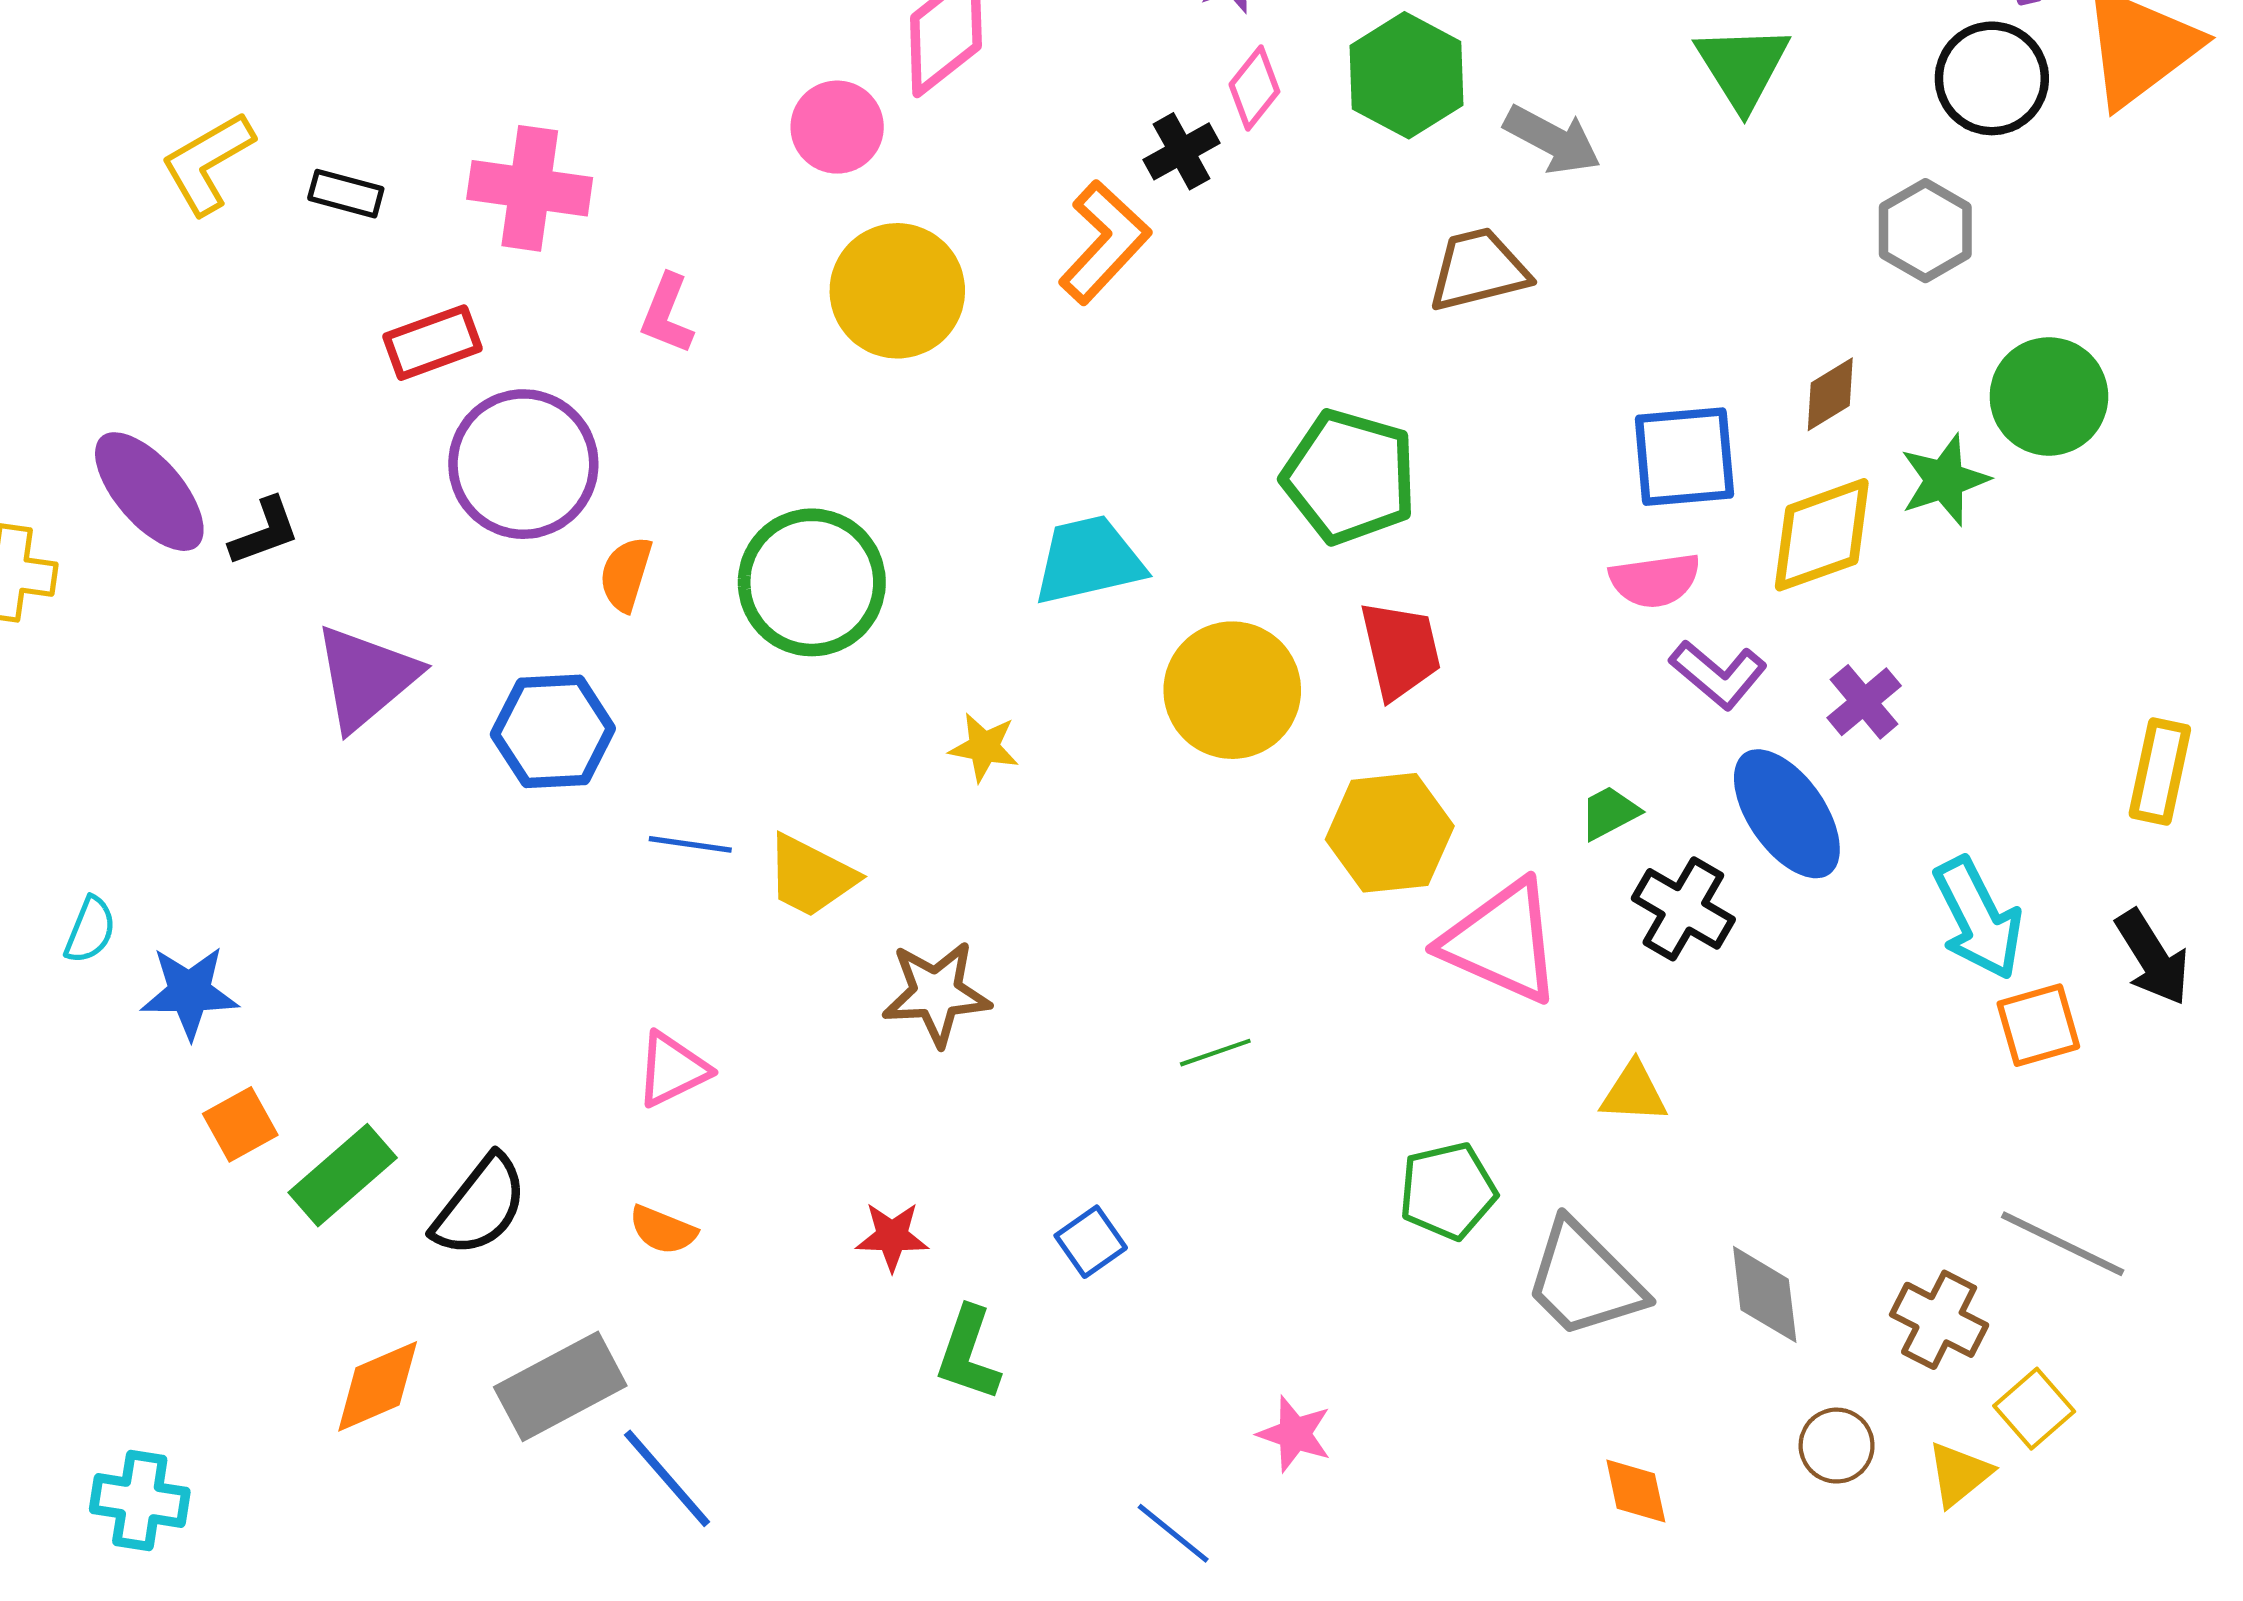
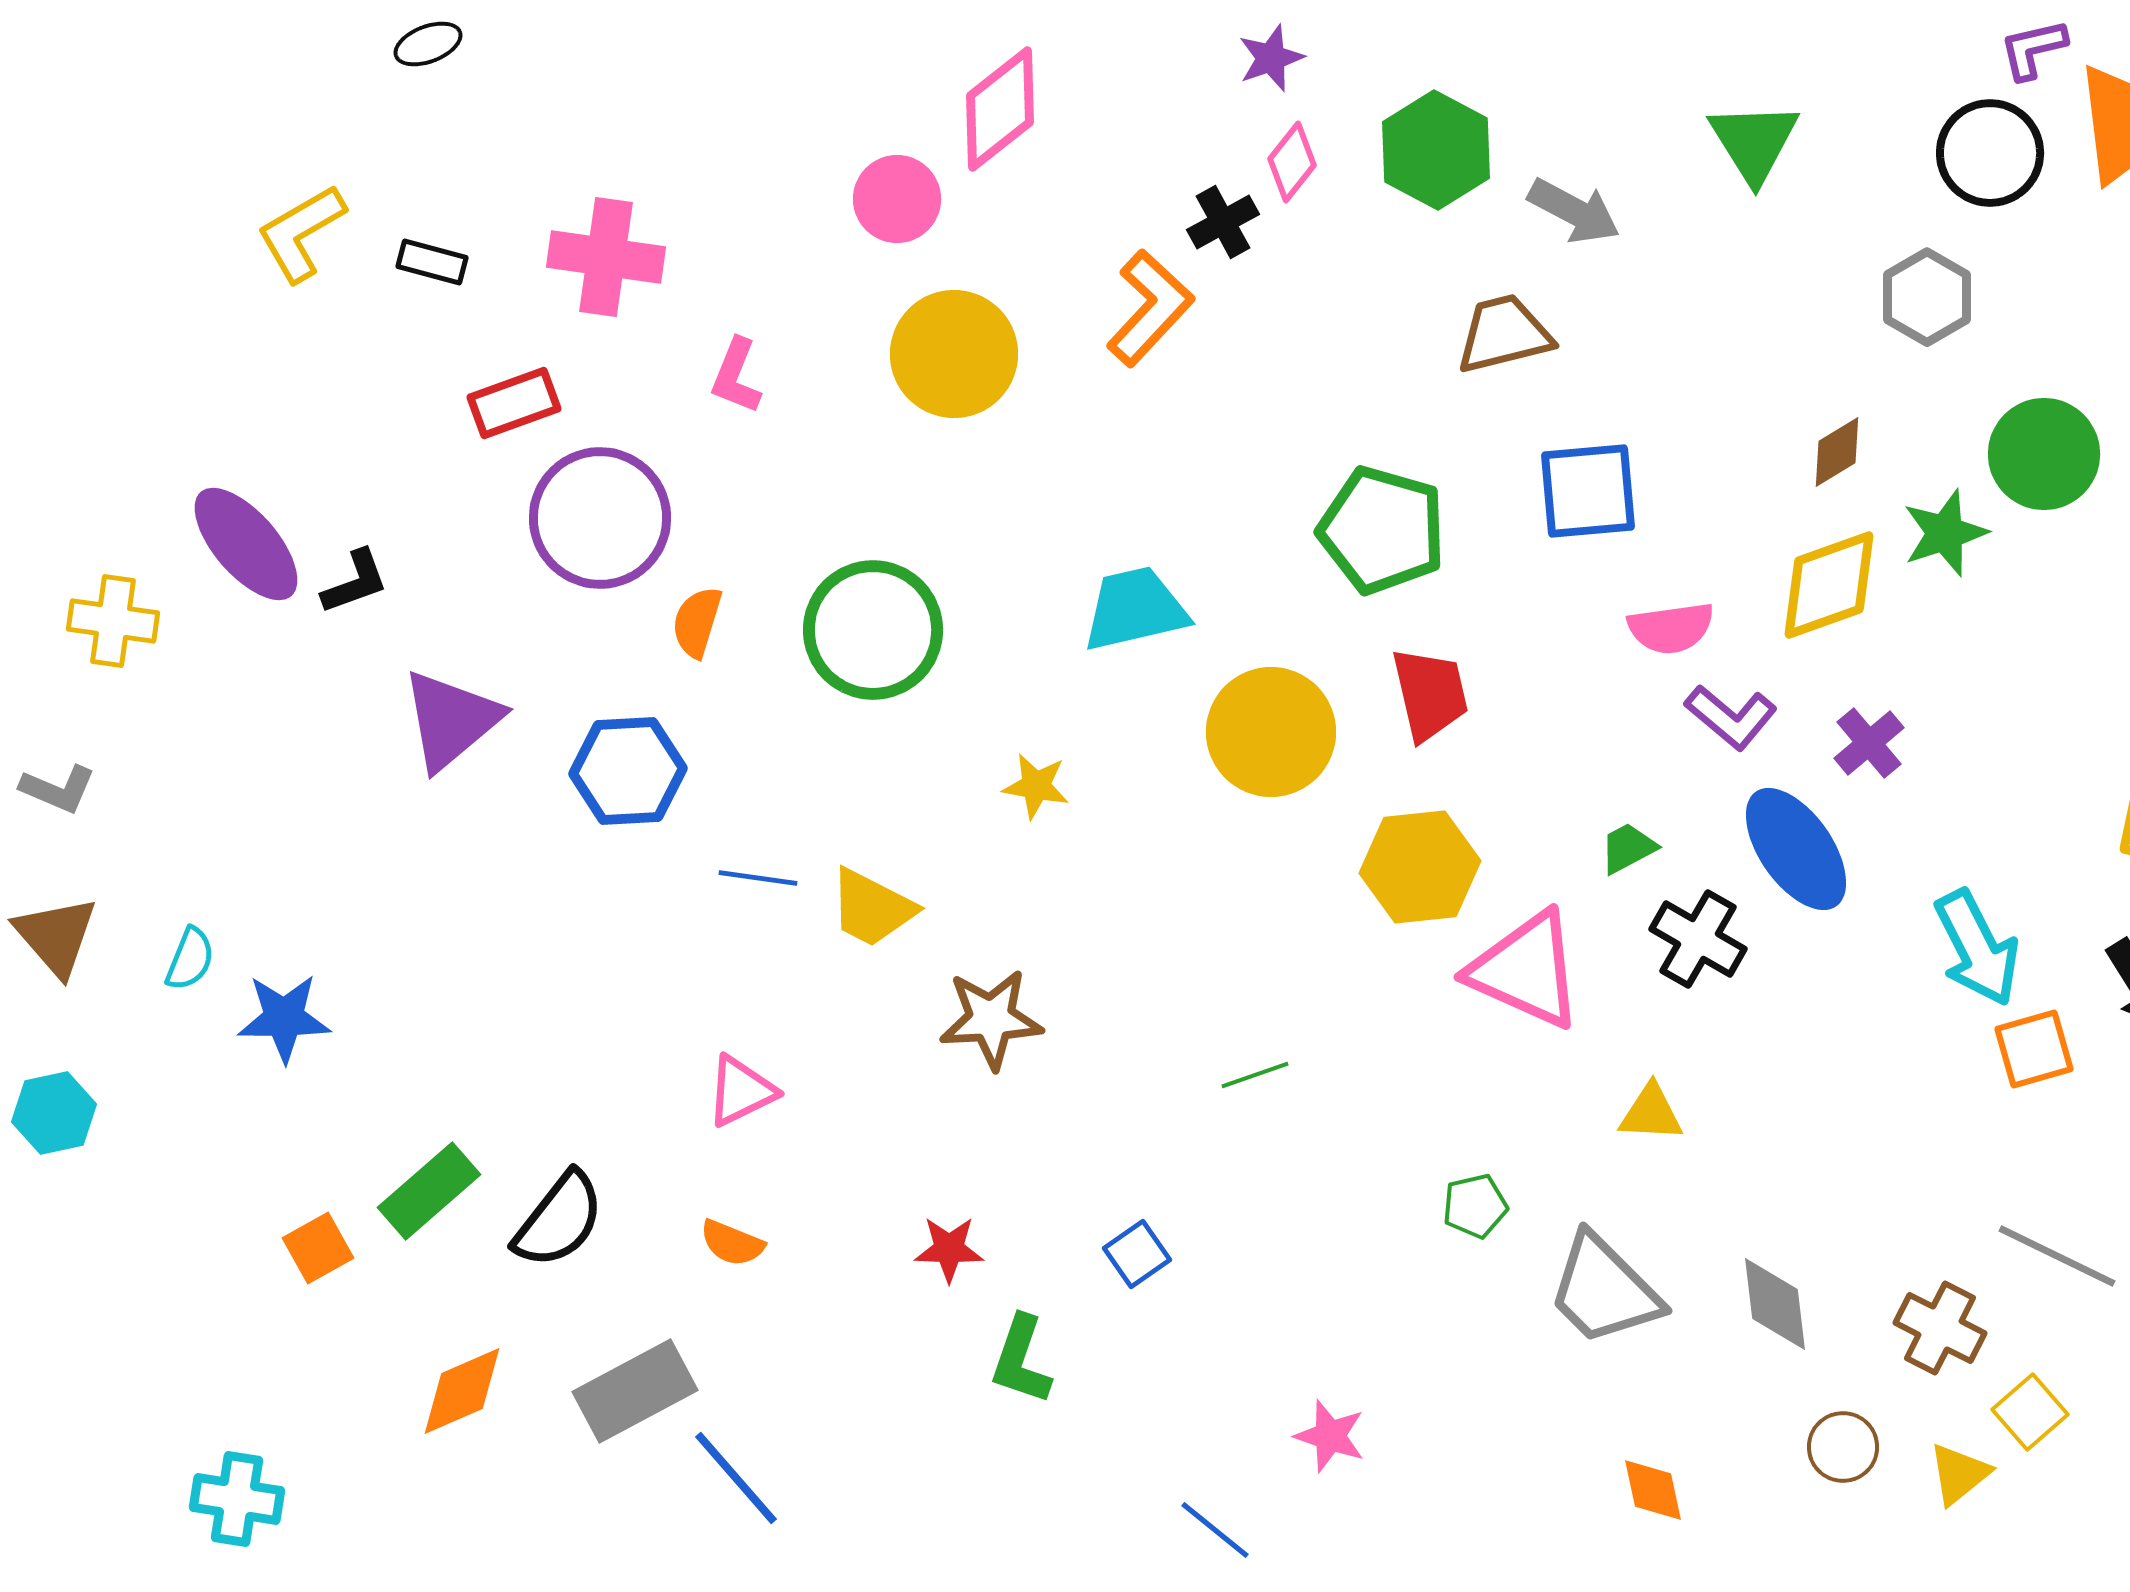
blue square: (1684, 457) -> (1588, 491), moved
orange square: (240, 1124) -> (318, 1248), moved
green pentagon: (1448, 1191) -> (1475, 1206), size x0.7

